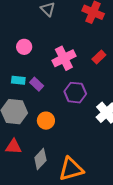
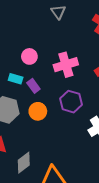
pink circle: (24, 47) -> (29, 56), moved
orange circle: (46, 121) -> (38, 111), moved

